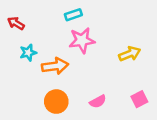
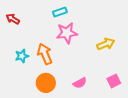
cyan star: (28, 53) -> (22, 56), moved
orange arrow: (55, 66) -> (45, 54), turned -105

